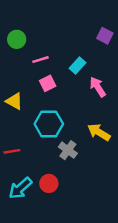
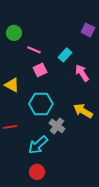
pink line: (40, 60) -> (34, 50), turned 40
red circle: (49, 183) -> (37, 172), moved
cyan arrow: (20, 188) -> (38, 145), moved

